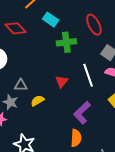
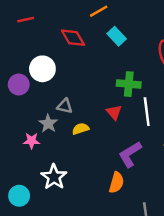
green cross: (66, 42) -> (129, 84), moved
red triangle: (62, 82) -> (114, 112), turned -32

